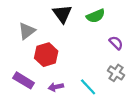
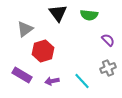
green semicircle: (96, 16) -> (89, 15), turned 30
gray cross: (116, 73) -> (108, 68), turned 35

